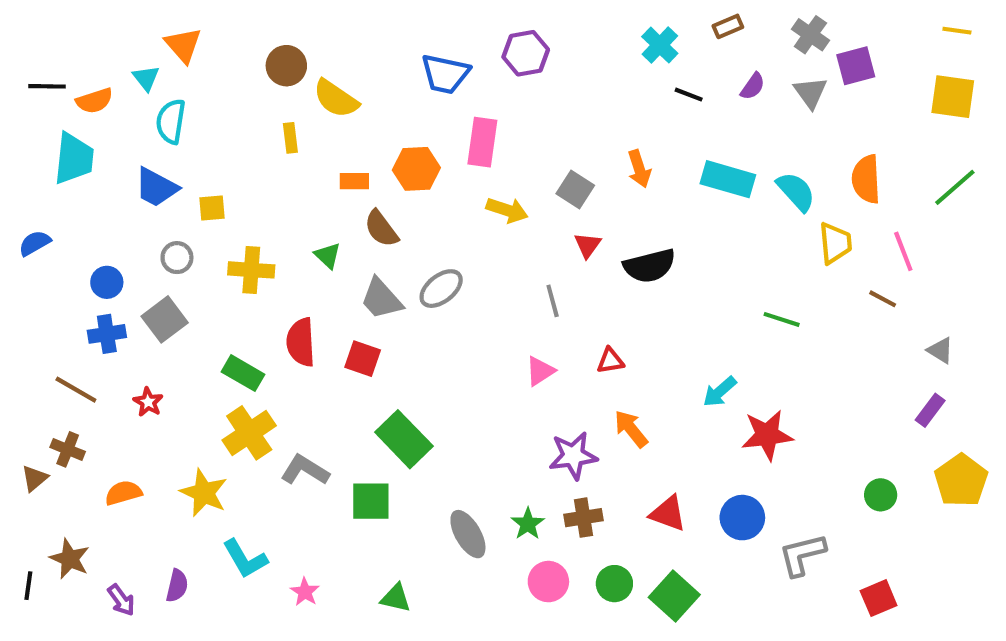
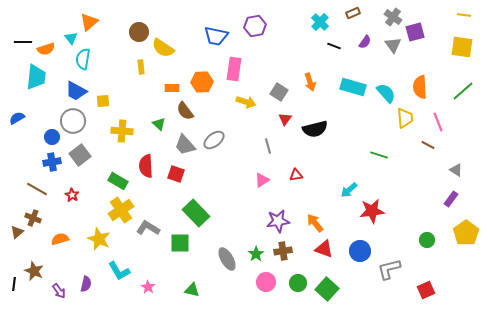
orange triangle: (183, 45) -> (89, 22), turned 30
gray circle: (177, 258) -> (73, 121), moved, size x1.6
orange arrow: (631, 429) -> (315, 223), moved

